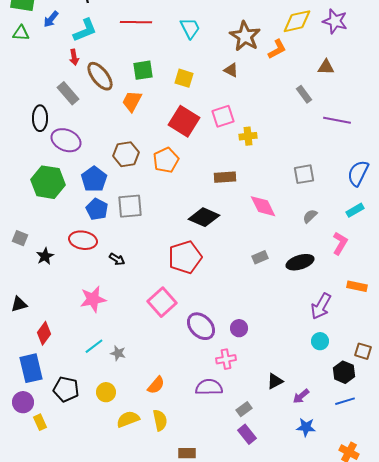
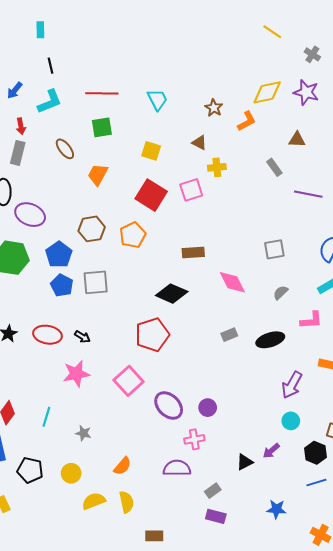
brown star: (245, 36) -> (214, 108), size x0.6
red arrow: (74, 57) -> (21, 126), moved
green square: (143, 70) -> (102, 127), moved
brown ellipse: (100, 76) -> (65, 149), size x0.7
gray rectangle: (68, 93) -> (18, 153), moved, turned 55
yellow cross: (248, 136) -> (217, 167), moved
red ellipse: (83, 240) -> (47, 335), moved
pink L-shape: (340, 243) -> (311, 320), turned 55
pink star: (93, 299) -> (76, 374), moved
cyan line: (94, 346) -> (46, 417), moved, turned -36
purple arrow: (301, 396) -> (271, 451), moved
purple rectangle: (247, 434) -> (216, 516), turned -36

